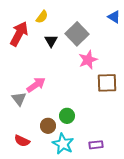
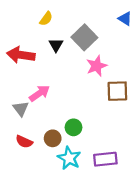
red arrow: (19, 34) -> (21, 55), moved, turned -110
red semicircle: (22, 141) -> (24, 142), moved
purple rectangle: (96, 145) -> (105, 159), size x1.5

